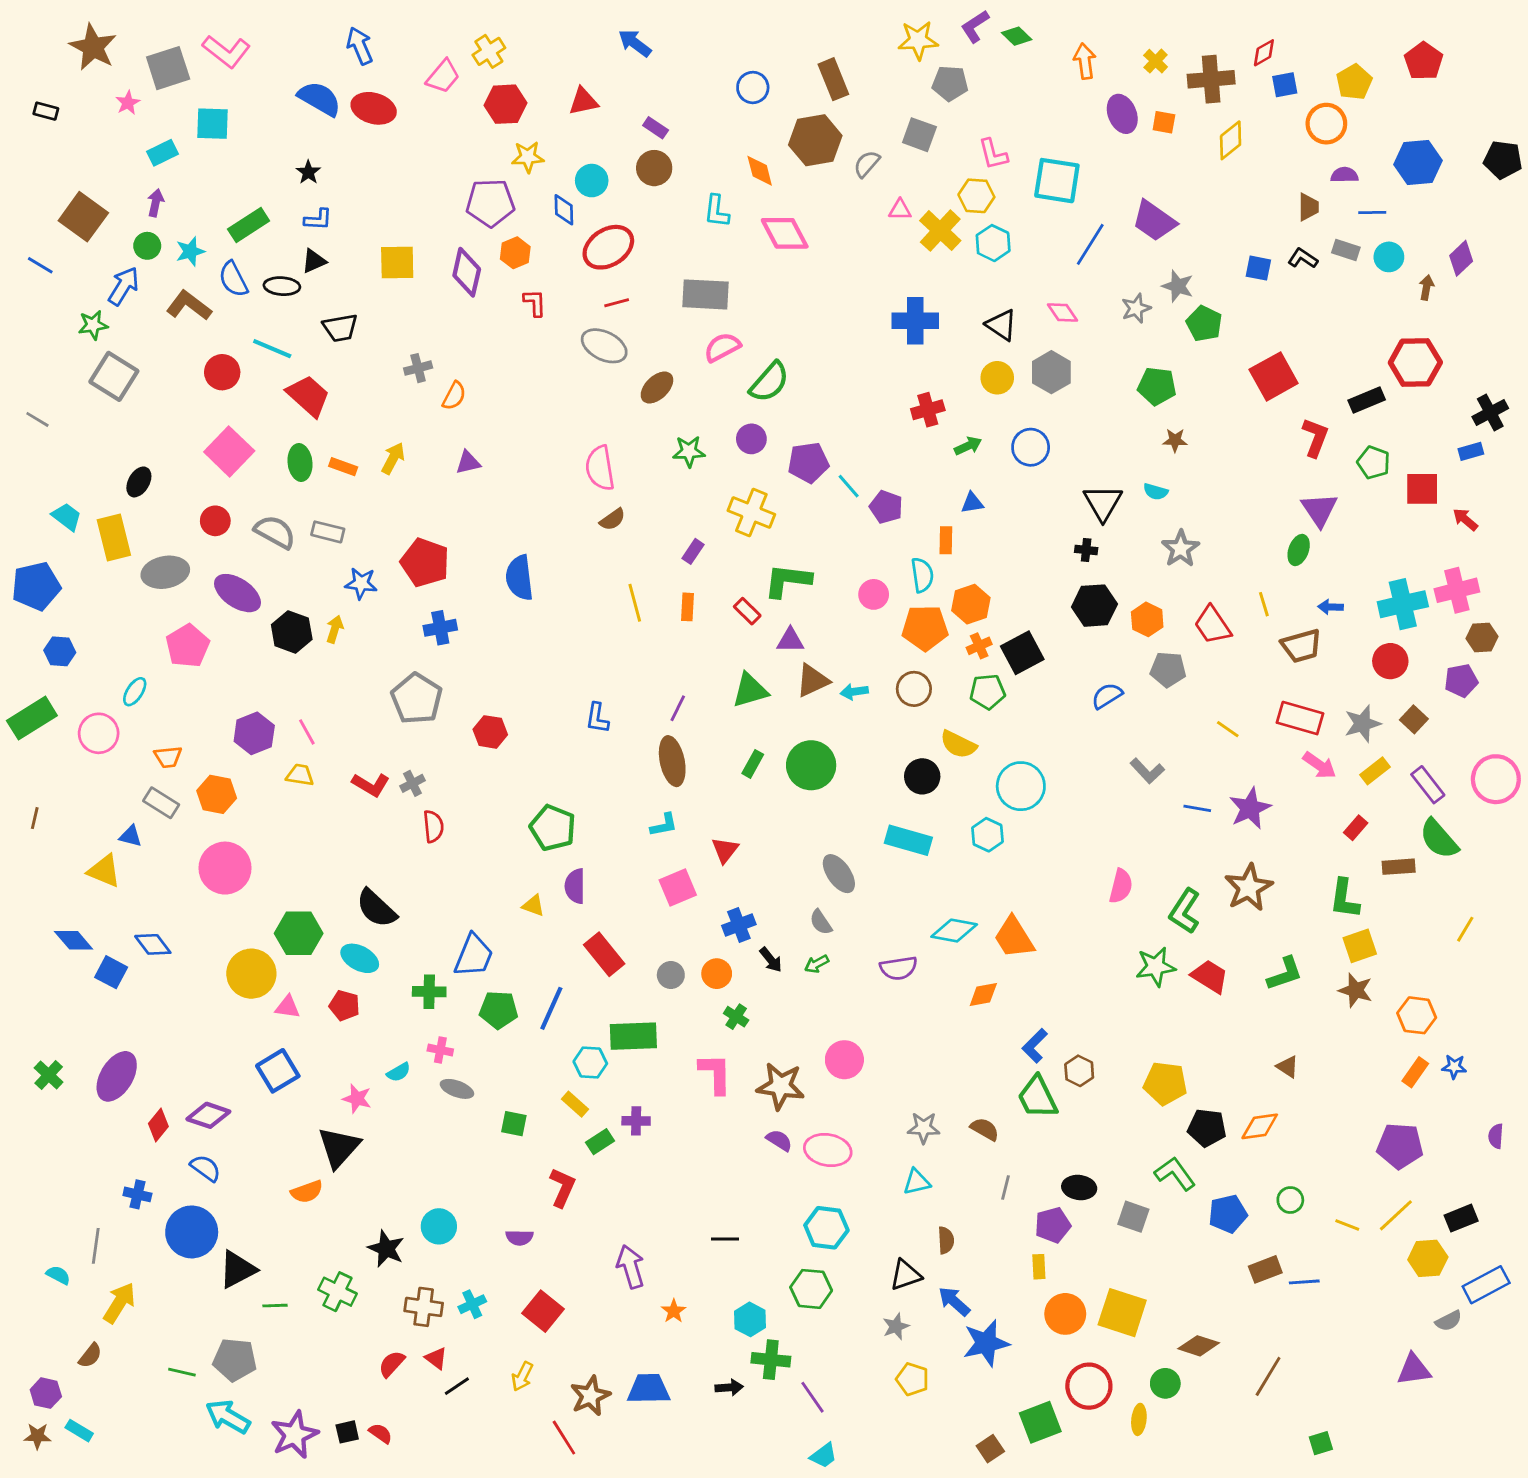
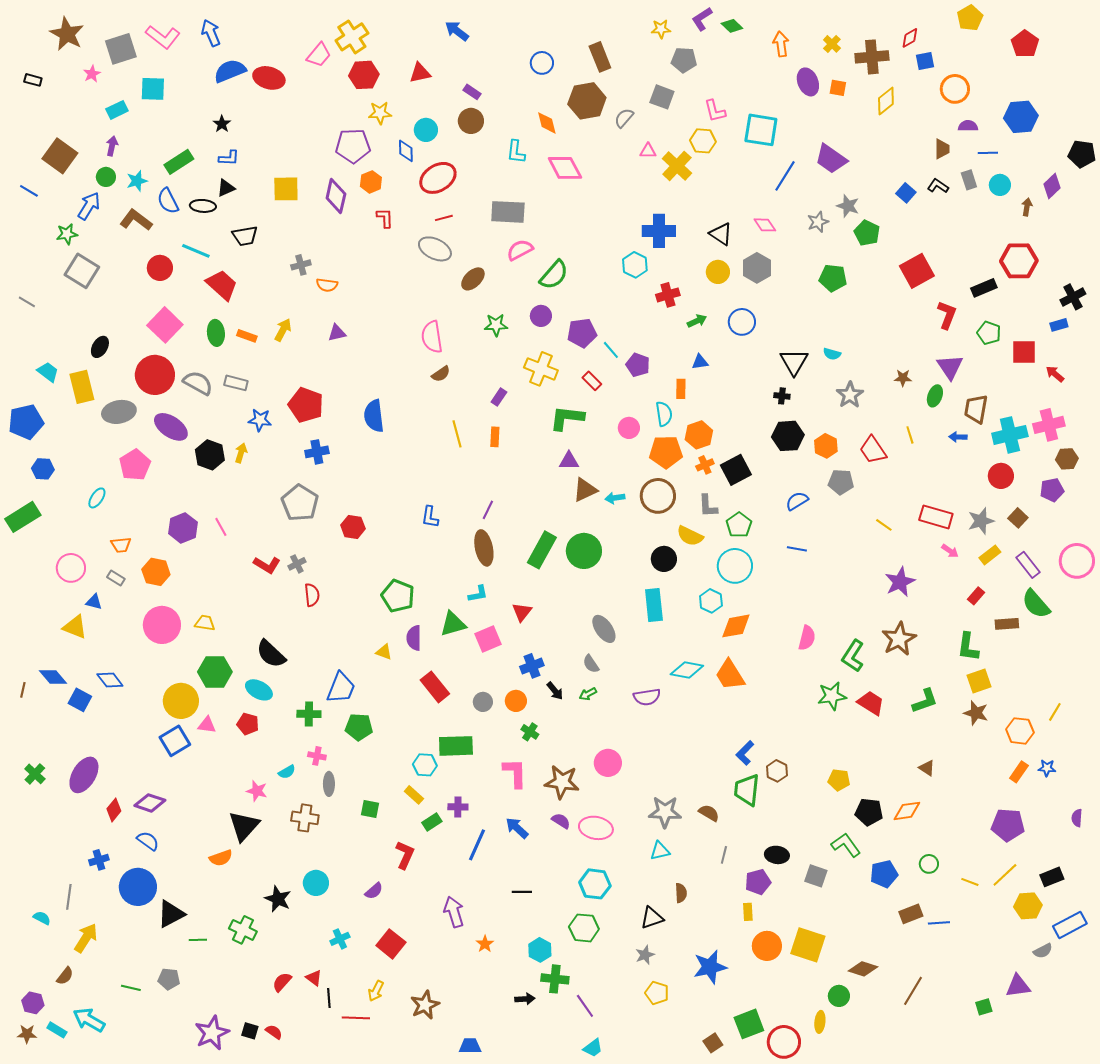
yellow star: (918, 40) -> (661, 29), size x0.7
blue arrow: (360, 46) -> (211, 33), moved
yellow cross: (489, 51) -> (352, 37), size x1.4
yellow pentagon: (1354, 82) -> (970, 18), moved
blue semicircle: (319, 99) -> (230, 71), turned -52
black pentagon: (1503, 160) -> (1082, 154), moved
cyan hexagon: (993, 243) -> (635, 265), moved
gray rectangle: (1346, 250) -> (969, 180), turned 54
blue square: (1258, 268) -> (906, 193), turned 30
orange semicircle: (454, 396) -> (327, 285), turned 70
brown star: (1175, 440) -> (903, 378), moved
red circle: (215, 521) -> (155, 375), size x1.8
red rectangle: (747, 611) -> (592, 381), moved
brown trapezoid: (1301, 646) -> (976, 409), moved, turned 116
brown circle: (914, 689) -> (658, 496), size x1.4
green triangle: (750, 690) -> (453, 624), moved
green pentagon: (988, 692) -> (739, 525), moved, turned -30
pink circle: (99, 733) -> (71, 568), moved
green rectangle: (753, 764) -> (542, 550), size x1.8
pink arrow: (1319, 765) -> (950, 551), size x0.7
gray L-shape: (1147, 771) -> (708, 506), moved, turned 40
yellow trapezoid: (300, 775) -> (205, 623), moved
gray rectangle: (161, 803) -> (116, 578), size x0.7
blue line: (1197, 808) -> (797, 549), moved
brown line: (35, 818) -> (23, 690), moved
cyan rectangle: (908, 840) -> (654, 605), turned 68
yellow line: (1465, 929) -> (1055, 712), moved
orange diamond: (983, 994) -> (736, 626), moved, size x1.4
blue line: (551, 1008) -> (477, 845), moved
blue square: (278, 1071) -> (175, 741), moved
yellow pentagon: (1165, 1083) -> (839, 780), size x0.7
gray ellipse: (457, 1089) -> (329, 784), turned 70
green trapezoid: (1038, 1097) -> (747, 790), turned 32
gray star: (924, 1128) -> (665, 812), size x1.4
blue cross: (137, 1194) -> (99, 860), turned -30
purple semicircle: (519, 1238) -> (374, 891), turned -42
blue arrow: (954, 1301) -> (517, 828), moved
brown cross: (424, 1307) -> (305, 818), moved
gray pentagon: (235, 1360) -> (169, 979), size x0.7
black line: (457, 1386) -> (329, 998), turned -60
red circle: (1089, 1386) -> (784, 1042), moved
blue trapezoid: (649, 1389) -> (470, 1046), moved, size x0.7
cyan arrow: (228, 1417) -> (89, 1020), moved
black square: (347, 1432) -> (250, 1031), turned 30
red line: (564, 1438) -> (356, 1018), moved, turned -56
green square: (1321, 1443) -> (984, 1007), moved

